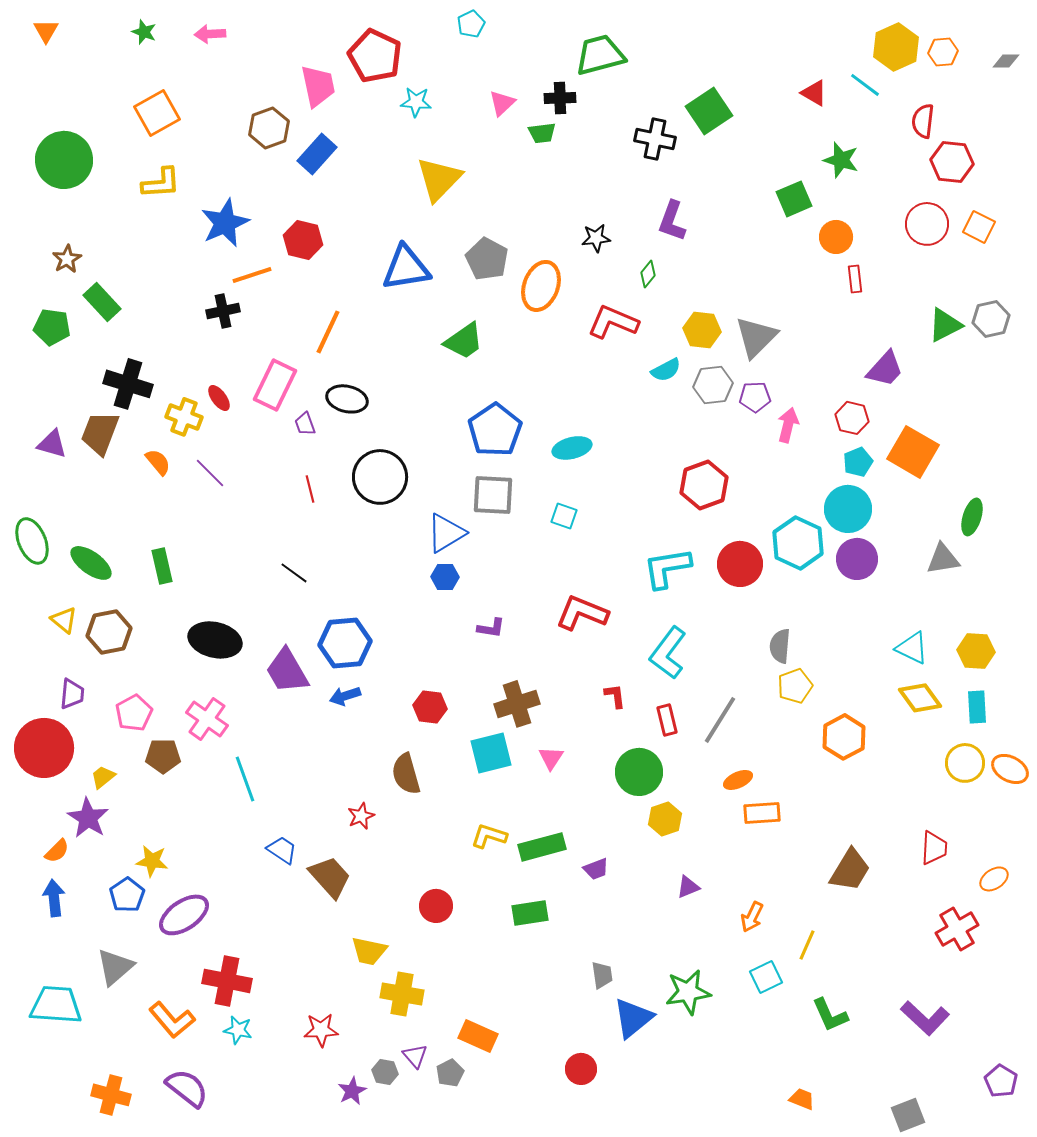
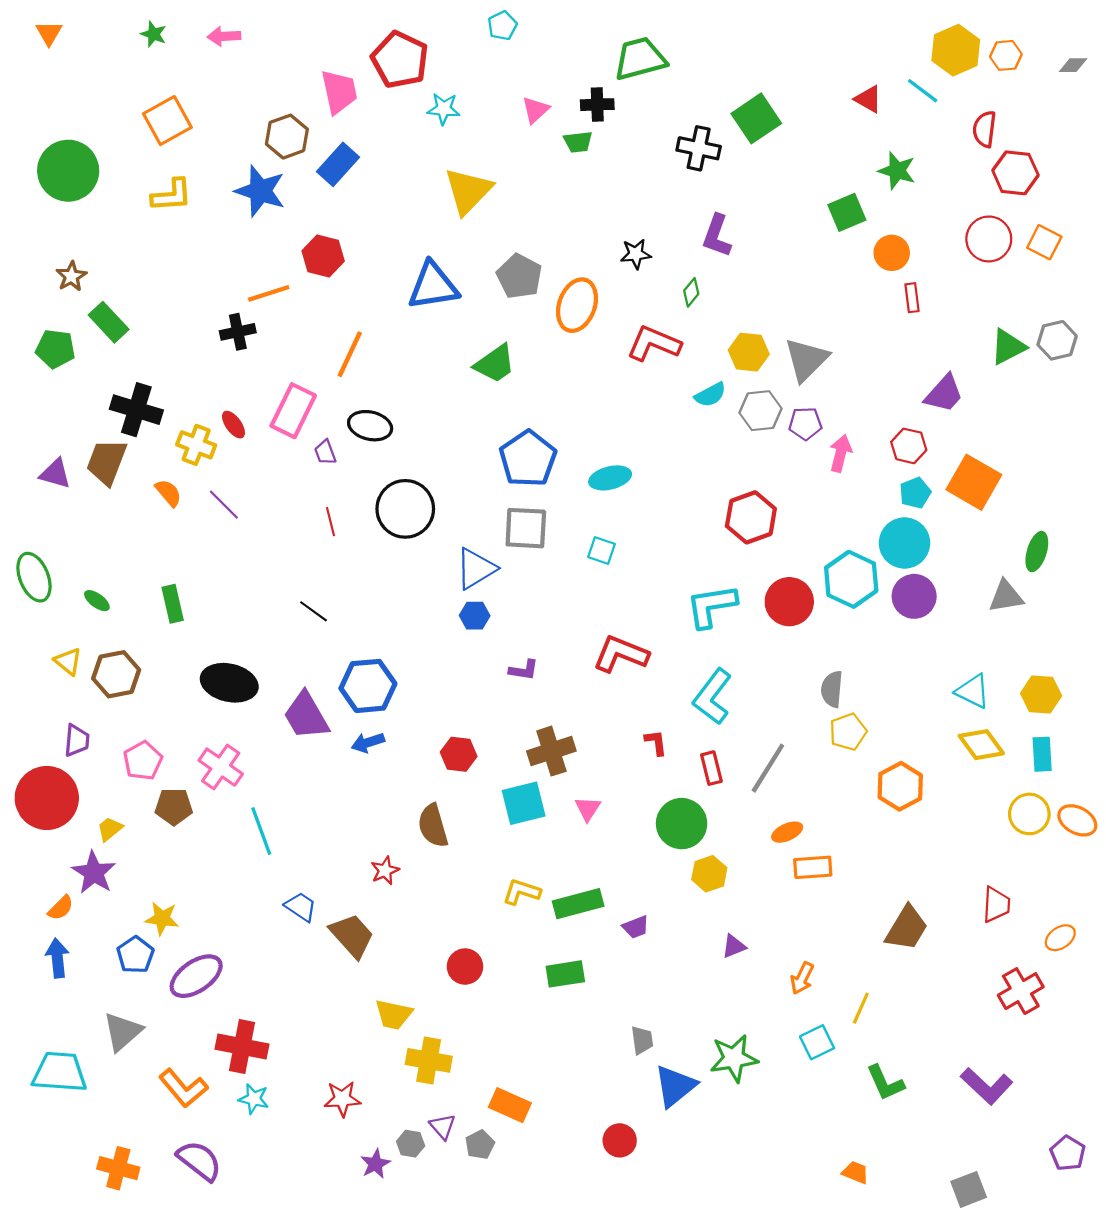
blue star: (225, 223) -> (260, 191), moved, turned -30
green ellipse: (91, 563) -> (97, 601), size x0.6

